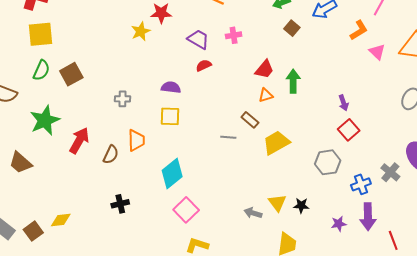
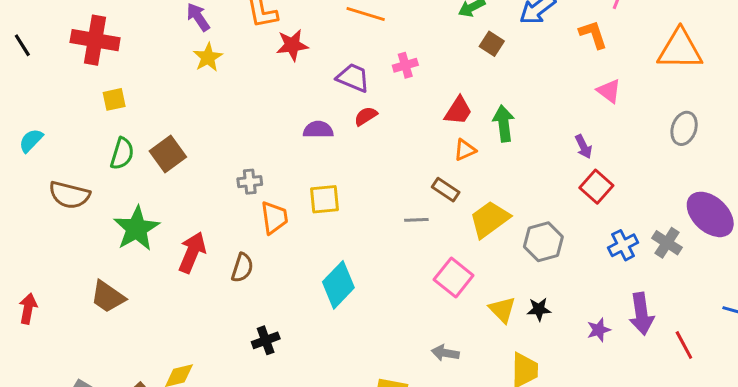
orange L-shape: (359, 30) -> (593, 34), turned -70
yellow star: (141, 31) -> (208, 57), moved
yellow square: (41, 34) -> (114, 99), size x0.6
pink triangle: (377, 52) -> (609, 91), moved
purple semicircle: (171, 87) -> (318, 130), moved
orange trapezoid: (136, 140) -> (274, 218), moved
gray hexagon: (328, 162) -> (543, 242), moved
blue cross: (361, 184) -> (623, 245), moved
pink square: (186, 210) -> (454, 277), moved
gray arrow: (253, 213) -> (445, 353), moved

